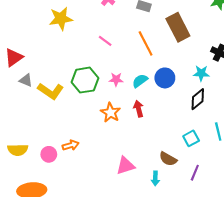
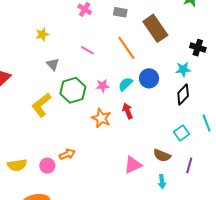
yellow star: (61, 19) -> (42, 34), size x0.6
gray triangle: (26, 80) -> (53, 64), moved, turned 32
yellow L-shape: (51, 91) -> (41, 105), turned 115
pink triangle: (125, 166) -> (133, 165), moved
cyan arrow: (155, 178) -> (162, 182), moved

